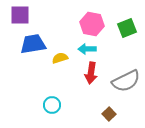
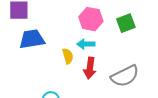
yellow semicircle: (60, 58) -> (68, 56), moved, turned 91

